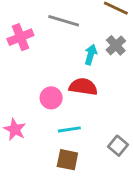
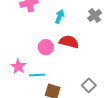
cyan arrow: (91, 55) -> (60, 17), moved
cyan line: (69, 129) -> (37, 75), moved

